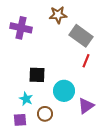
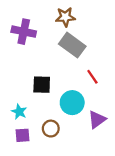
gray rectangle: (81, 36) -> (72, 45), moved
red line: (86, 61) -> (92, 77), moved, turned -56
cyan star: (26, 99) -> (19, 112), moved

